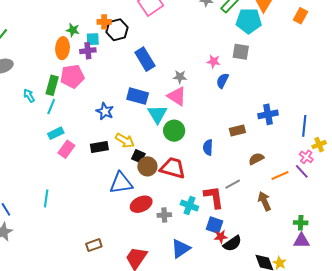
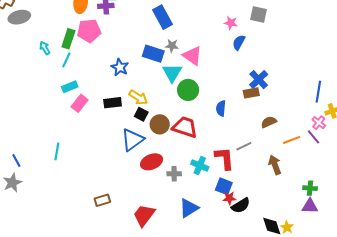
gray star: (180, 77) -> (172, 46), moved
blue cross: (268, 114) -> (259, 80), moved, turned -36
black square: (138, 156) -> (141, 114), moved
blue triangle: (121, 183) -> (132, 140), turned -30

